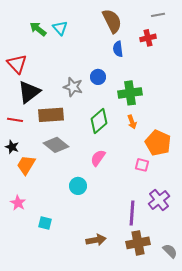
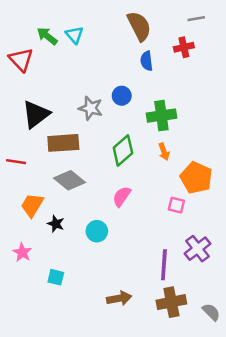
red triangle: (17, 64) -> (21, 60), moved
red line: (15, 120) -> (16, 162), moved
black star: (12, 147) -> (56, 224), moved

